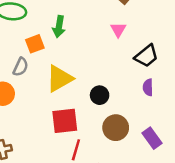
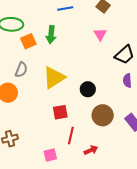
orange square: (35, 44) -> (28, 41), moved
red square: (65, 121) -> (60, 112), size x0.7

